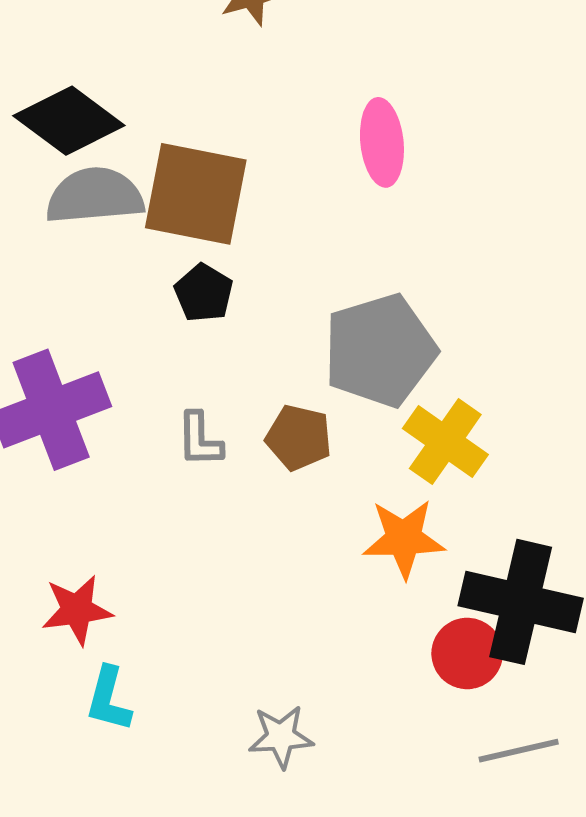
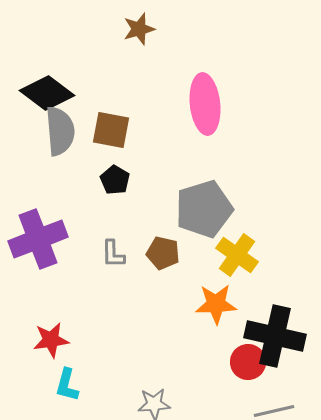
pink ellipse: (382, 142) -> (205, 104), size x1.4
brown square: (196, 194) -> (111, 130), size x0.7
gray semicircle: (95, 196) -> (60, 131), turned 90

